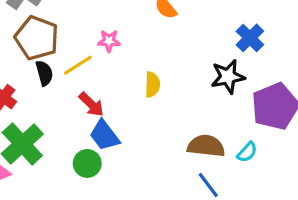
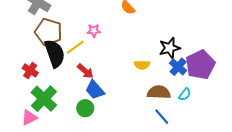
blue cross: (250, 38) -> (178, 67), moved
black semicircle: (44, 73) -> (55, 53), size x1.8
yellow semicircle: (152, 85) -> (142, 65), moved, turned 91

